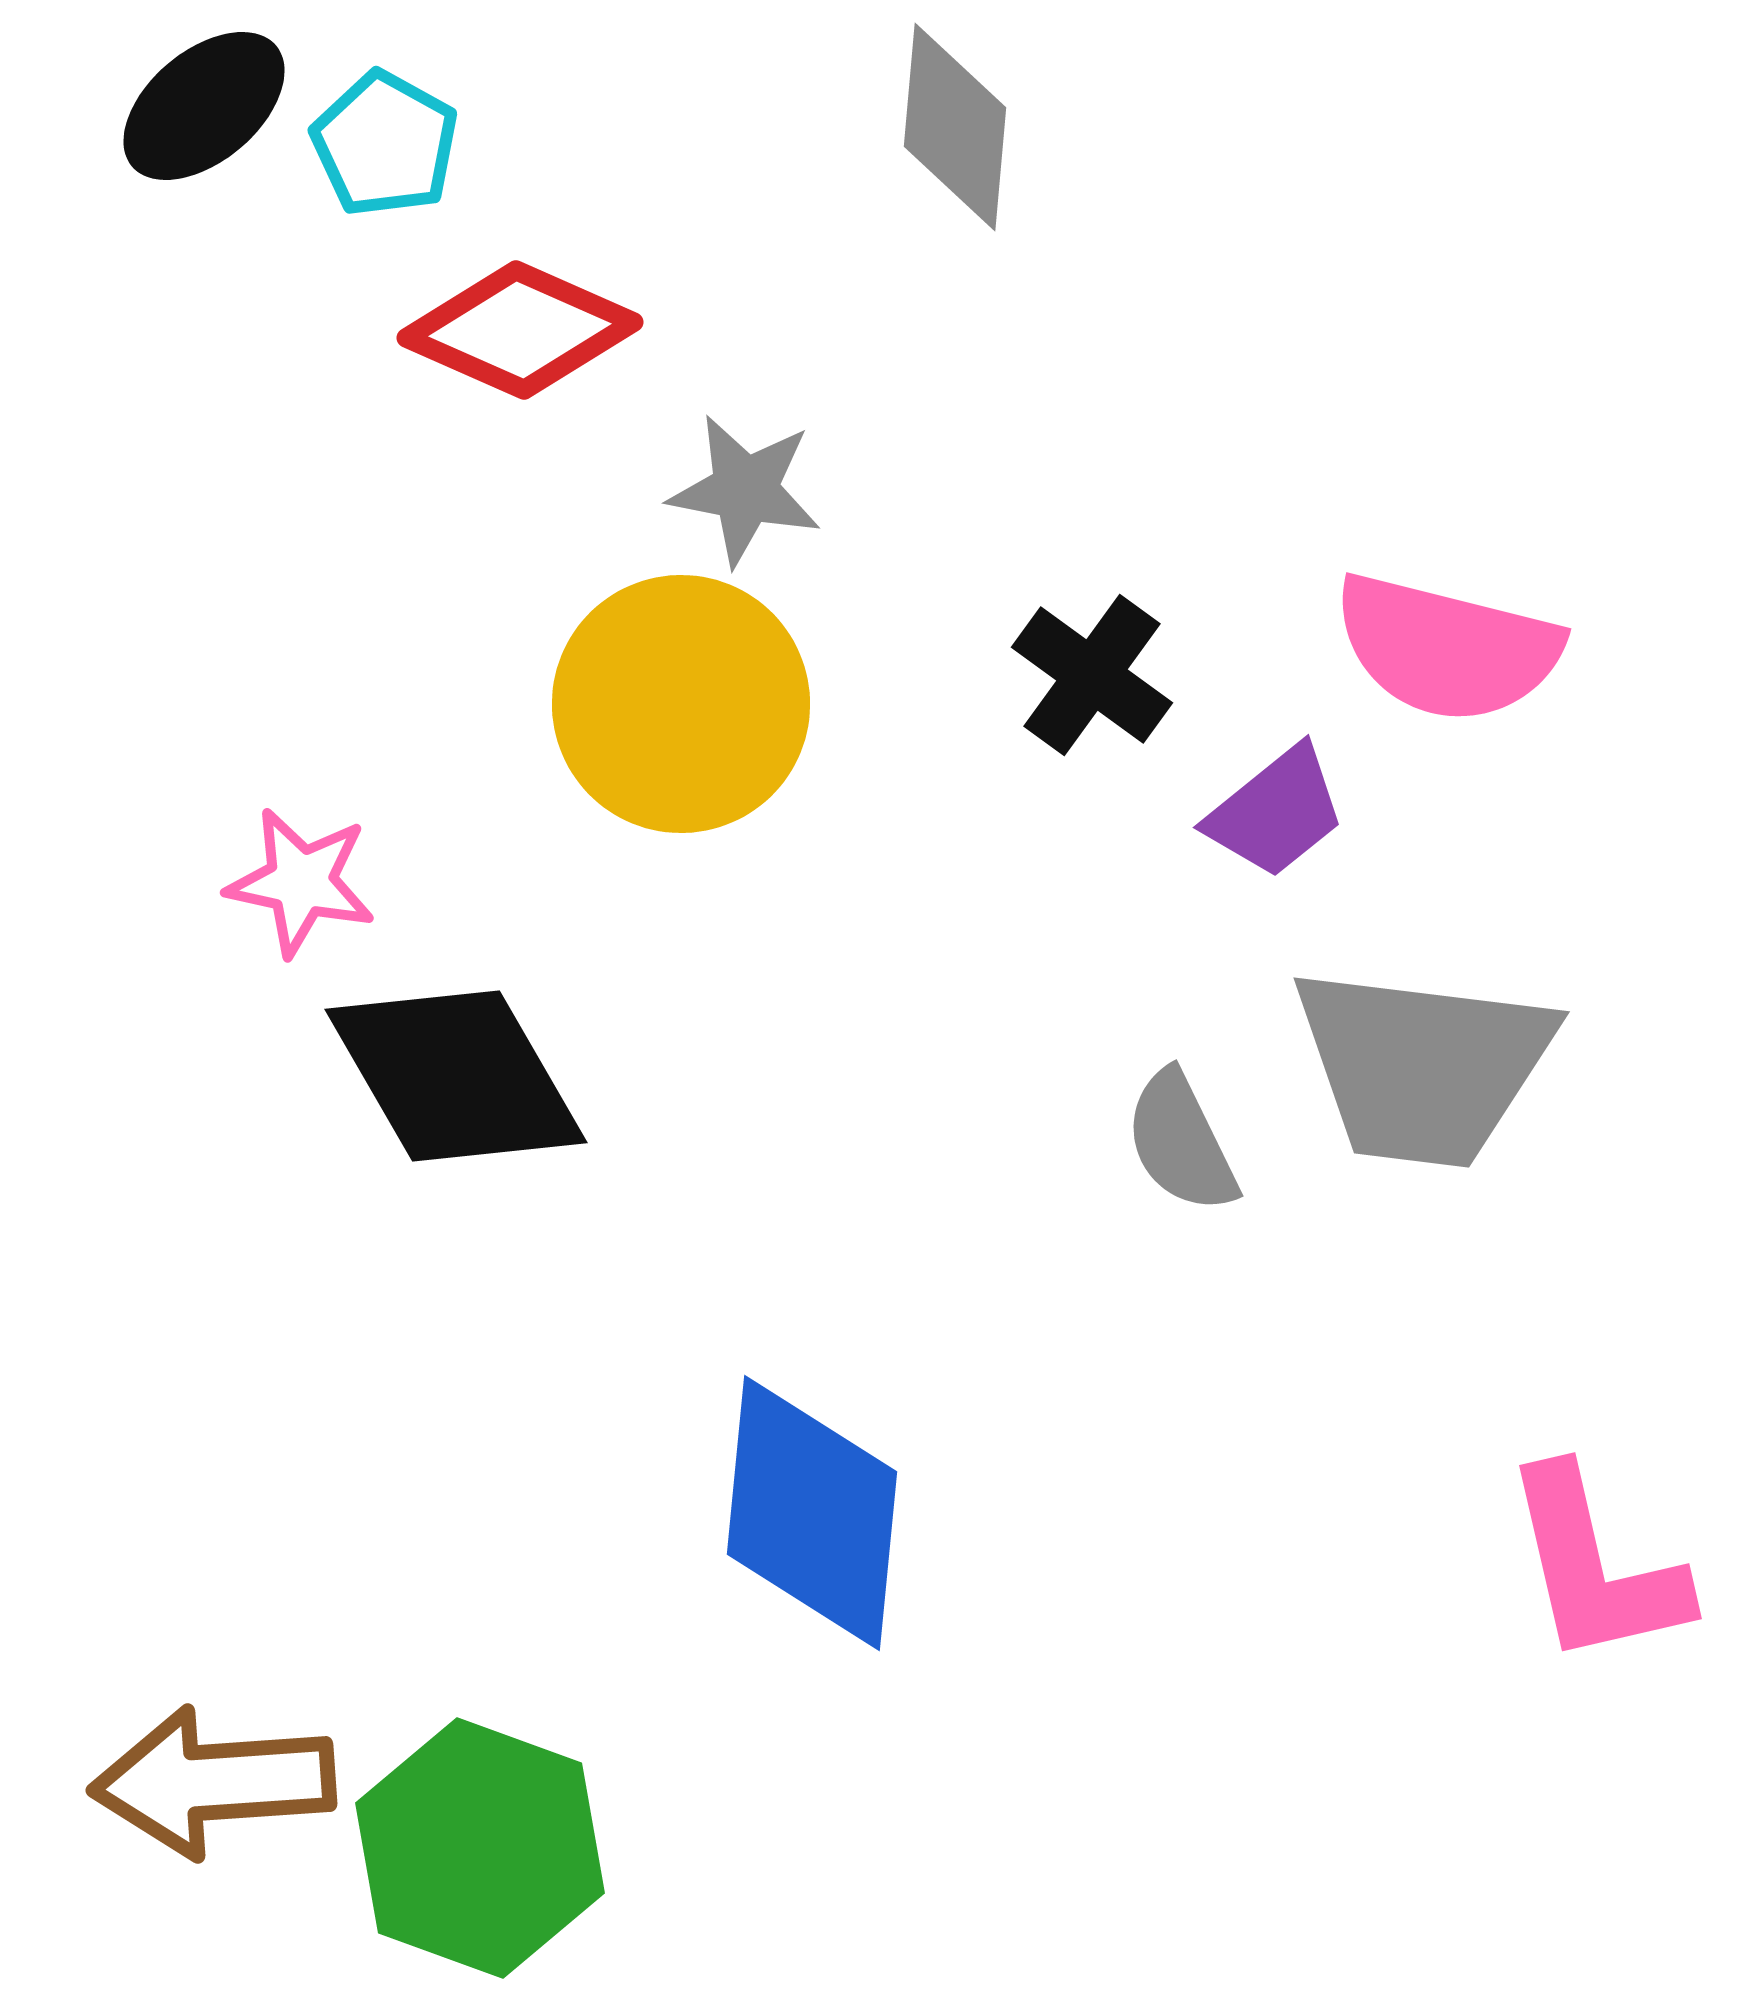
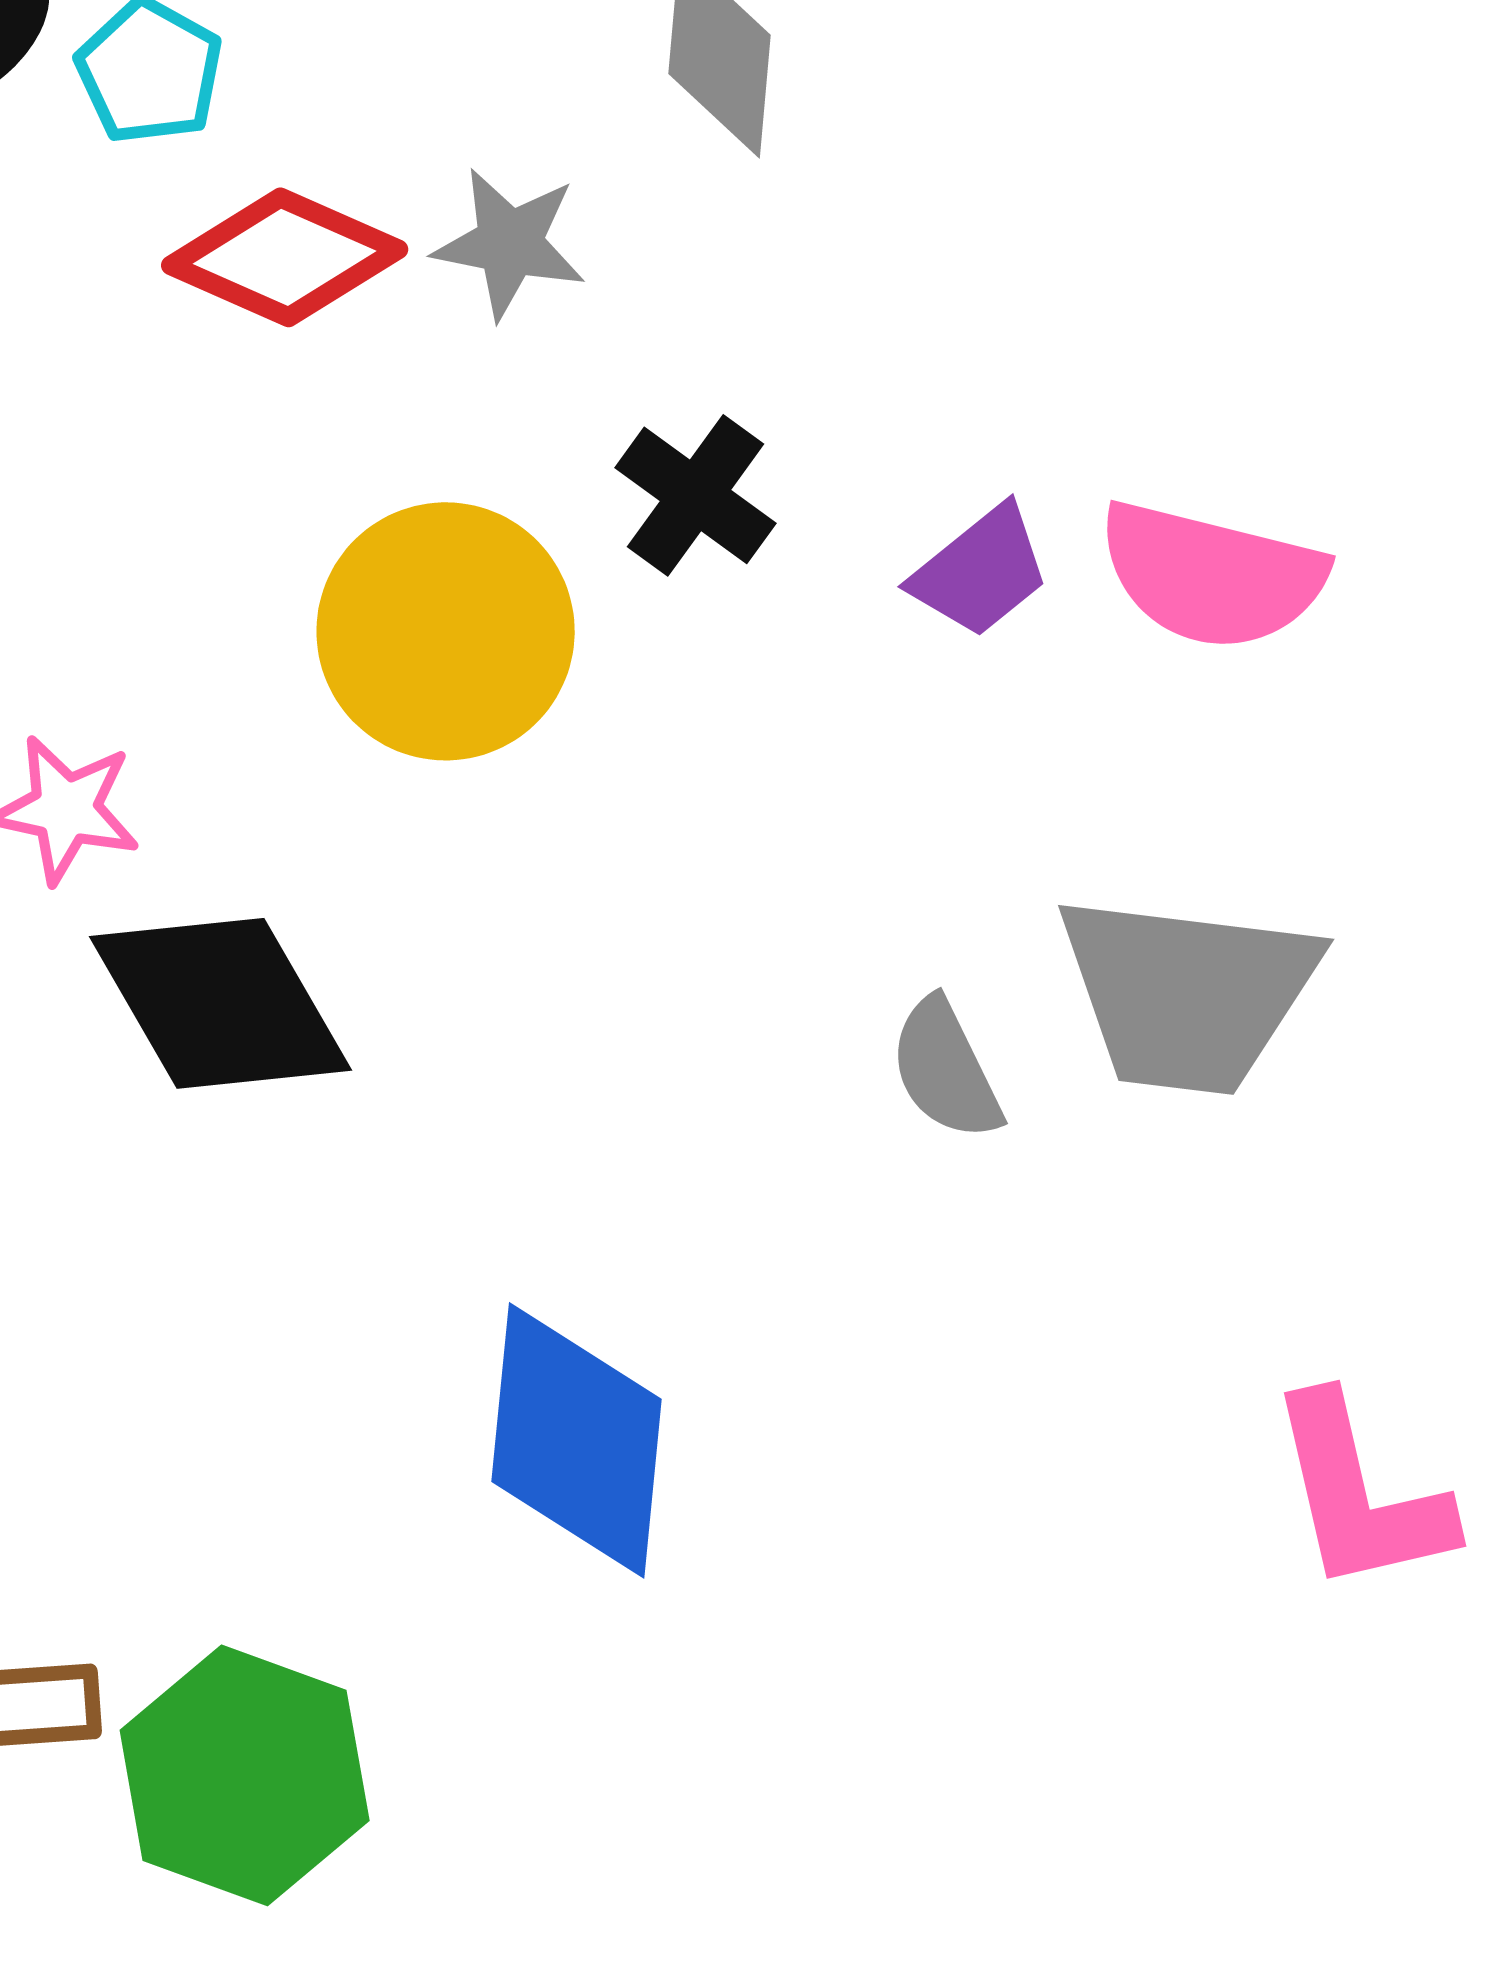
gray star: (745, 490) -> (510, 243), moved
black cross: (1092, 675) -> (696, 495), moved
purple trapezoid: (1276, 812) -> (981, 571), moved

